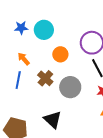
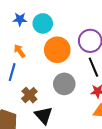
orange circle: (60, 54) -> (57, 50), size x1.6
brown cross: (45, 78) -> (29, 95), moved

